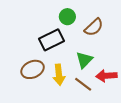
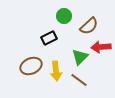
black rectangle: (52, 40) -> (49, 38), size x0.7
red arrow: (106, 76) -> (101, 47), moved

